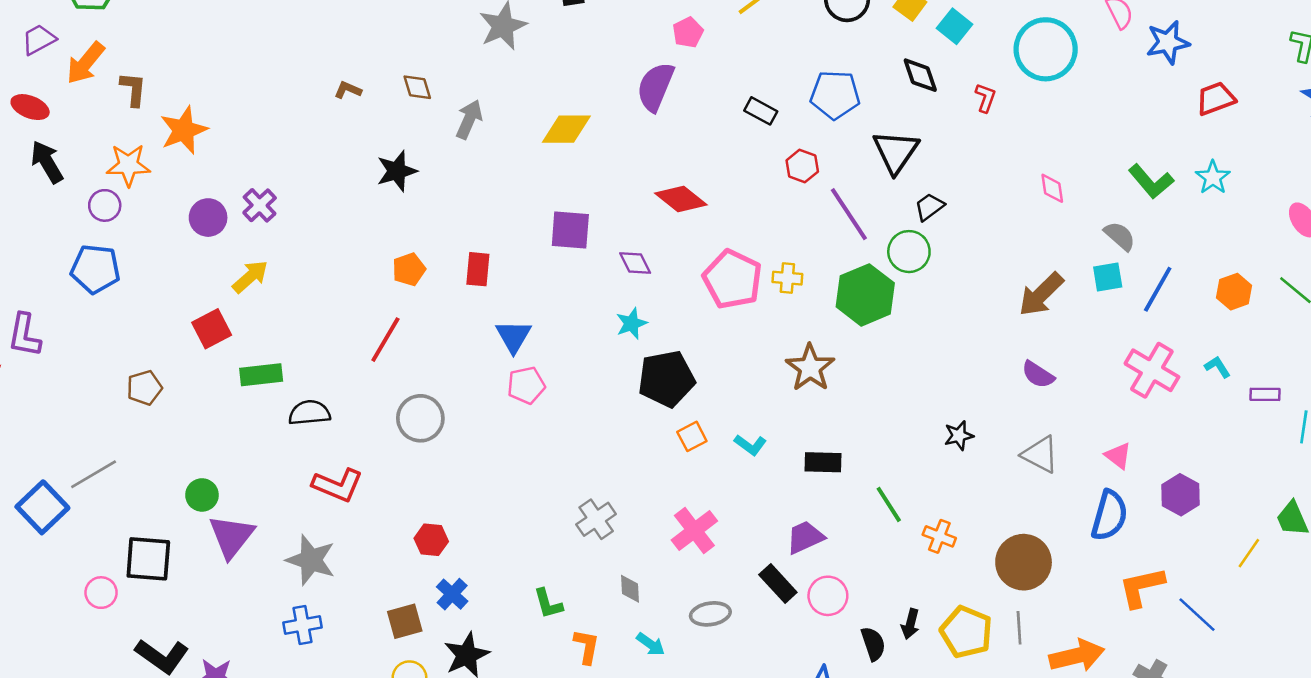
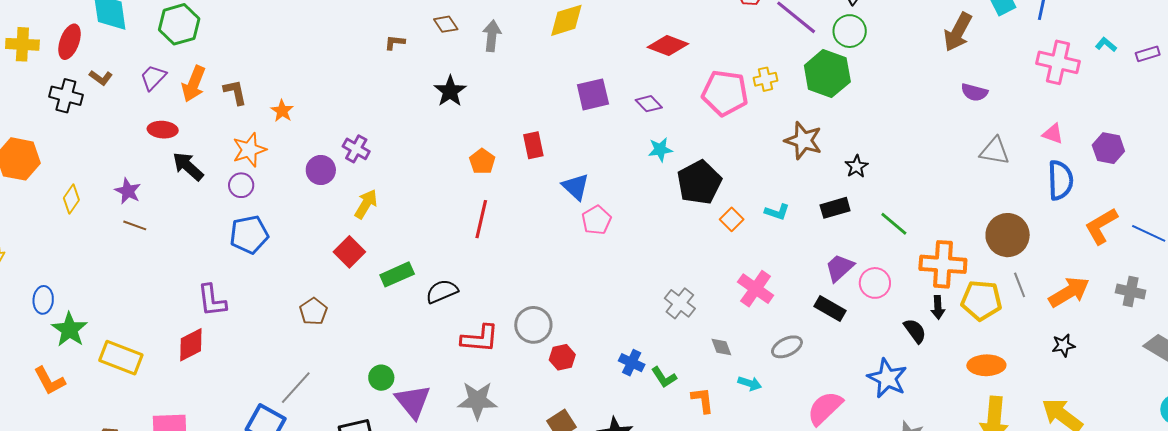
orange star: (184, 130) -> (282, 111), size x0.6
cyan star: (631, 323) -> (660, 150), turned 30
gray circle: (420, 418) -> (533, 325), moved
black star: (959, 436) -> (857, 166), moved
orange cross: (939, 536) -> (943, 264), moved, size x1.8
blue cross: (452, 594) -> (632, 363), moved
pink circle: (828, 596) -> (875, 283), moved

